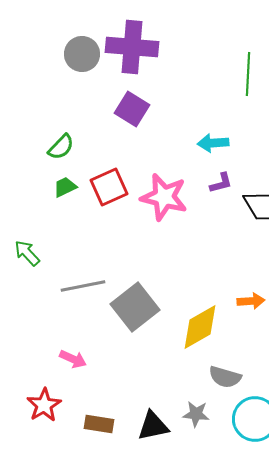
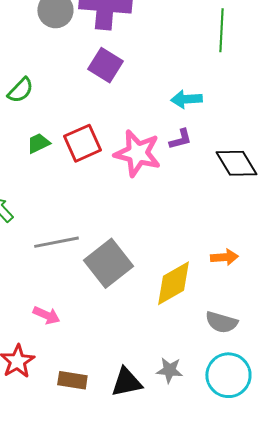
green semicircle: (61, 147) -> (20, 90), moved
purple L-shape: (221, 183) -> (180, 139), moved
gray semicircle: (225, 377) -> (221, 322), moved

